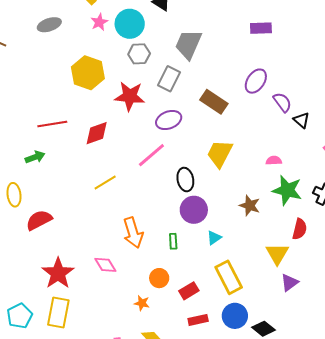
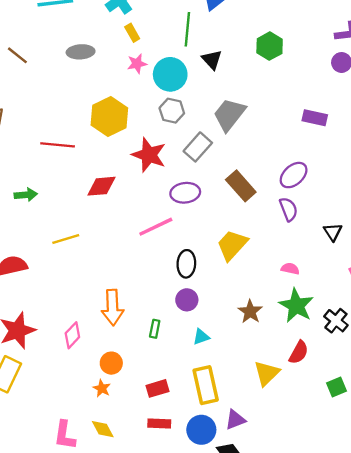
purple semicircle: (282, 102) -> (289, 209), moved
red line: (52, 124) -> (58, 145), moved
yellow line: (105, 182) -> (66, 239), moved
purple circle: (194, 210) -> (187, 300), size x0.7
pink diamond: (105, 265) -> (72, 335), turned 60
orange circle: (159, 278) -> (111, 363), moved
purple triangle: (290, 283) -> (235, 420), moved

